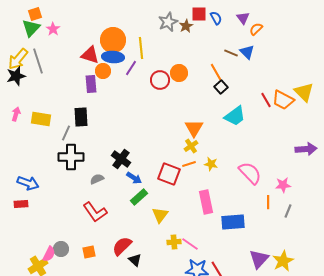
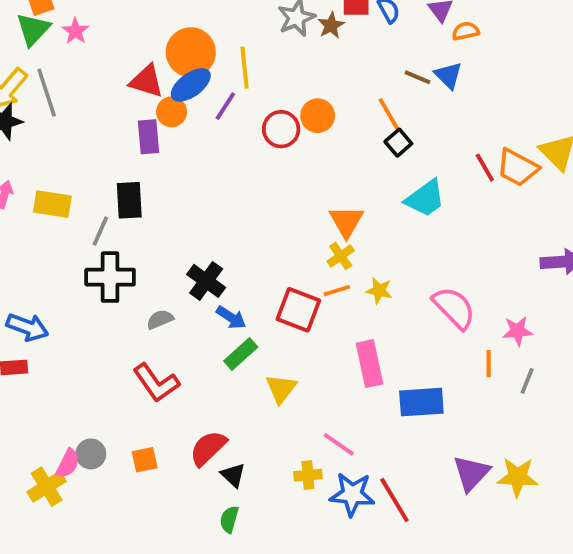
orange semicircle: (256, 29) -> (466, 31), turned 32
blue ellipse: (113, 57) -> (191, 85), turned -40
yellow cross: (174, 242) -> (308, 475), moved
yellow star: (283, 261) -> (517, 477), turned 30

